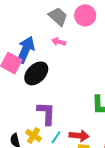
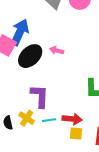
pink arrow: (59, 42) -> (57, 50), moved
cyan line: (56, 137) -> (49, 120), turned 48

